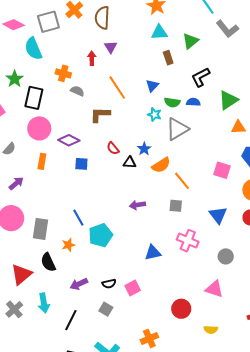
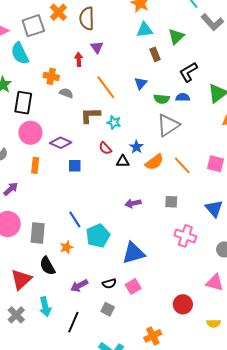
cyan star: (154, 115) -> (114, 122), moved
orange line: (182, 181) -> (182, 165), moved
blue triangle: (153, 253) -> (133, 253), moved, size x1.4

